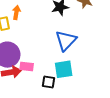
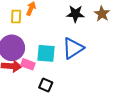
cyan square: (64, 69) -> (46, 53), moved

